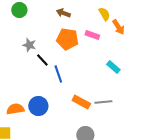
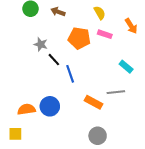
brown arrow: (63, 13) -> (58, 12), moved
yellow semicircle: (104, 14) -> (100, 13), moved
gray line: (103, 102) -> (116, 92), moved

